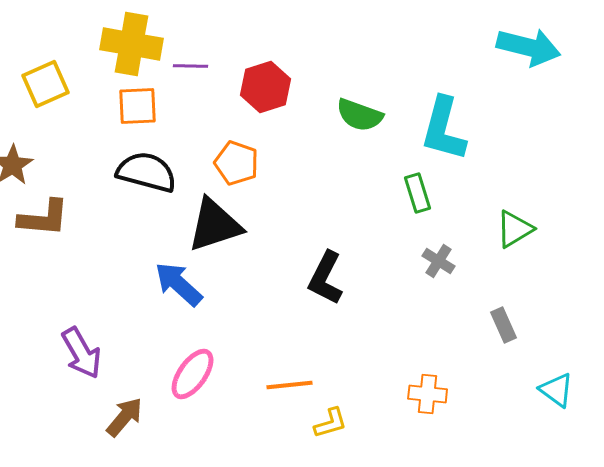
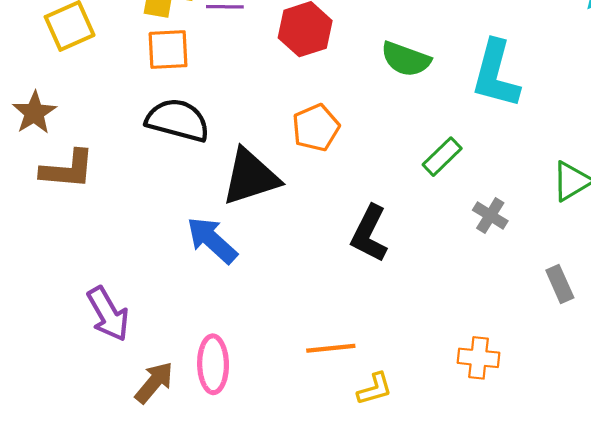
orange pentagon: (237, 163) -> (316, 128), moved, turned 30
green rectangle: (418, 193) -> (442, 157), moved, turned 63
pink ellipse: (193, 374) -> (213, 364), moved, turned -36

